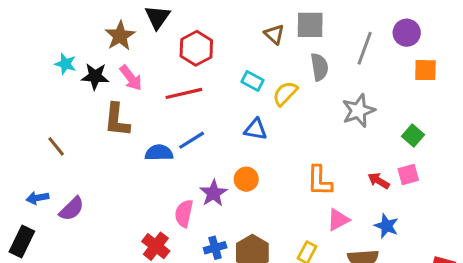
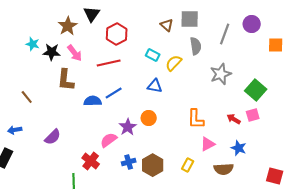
orange square: (425, 70) -> (276, 45), moved
green square: (413, 136) -> (256, 90), size x1.5
purple semicircle: (72, 209) -> (53, 137), moved
pink semicircle: (184, 213) -> (109, 140), turned 42

